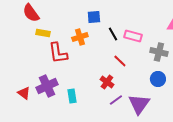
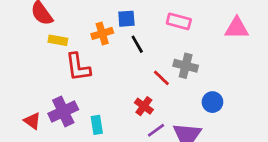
black line: (113, 34) -> (137, 44), moved
pink rectangle: (133, 36) -> (179, 21), moved
orange cross: (80, 37) -> (102, 33), moved
gray cross: (159, 52) -> (186, 66), moved

